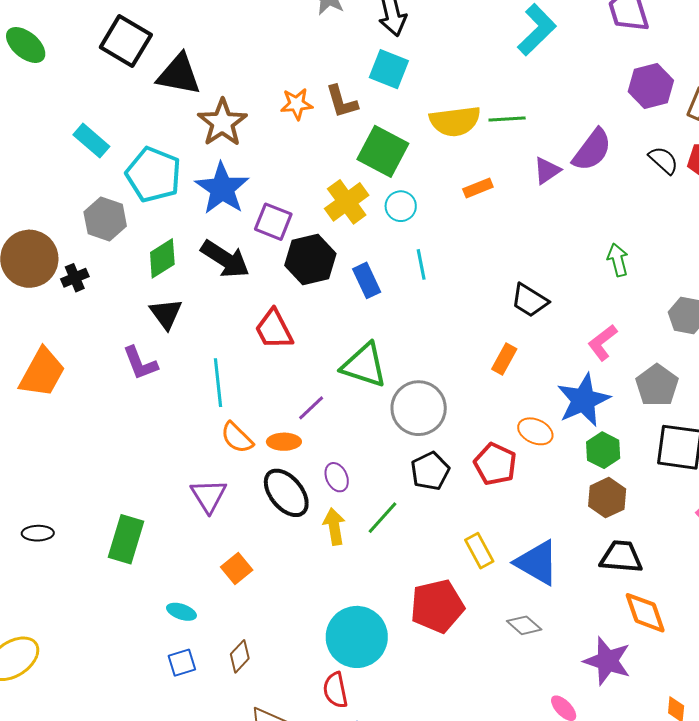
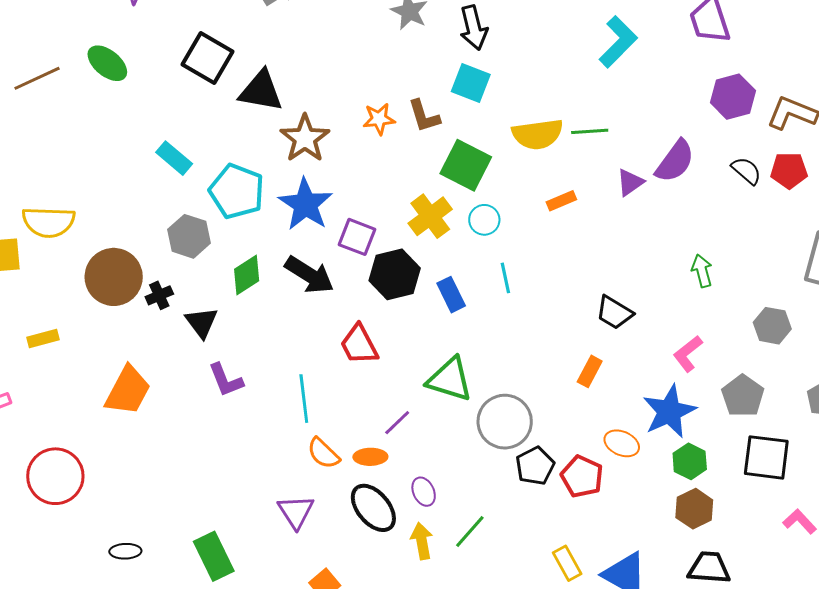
black triangle: (166, 314) -> (202, 322), moved
black pentagon: (430, 471) -> (535, 466), moved
green rectangle: (126, 539) -> (214, 556), turned -42

